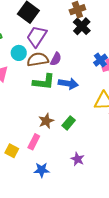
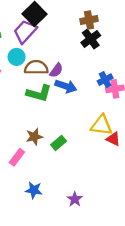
purple trapezoid: (37, 36) -> (25, 31), moved
blue arrow: (68, 84) -> (66, 86), moved
purple star: (77, 159) -> (75, 199), moved
blue star: (42, 170) -> (34, 190), moved

